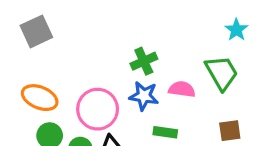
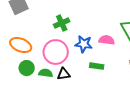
green cross: (144, 61) -> (62, 23), moved

